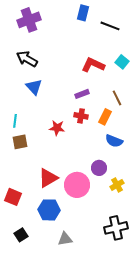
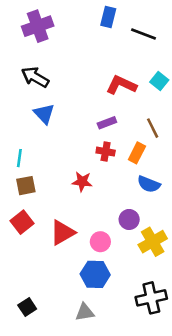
red star: (57, 128) -> (82, 182), moved
pink circle: (77, 185) -> (100, 242), size x0.6
yellow cross: (117, 185) -> (153, 242), size x1.5
red square: (13, 197) -> (22, 222), moved, turned 30
blue hexagon: (49, 210) -> (95, 274), moved

